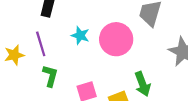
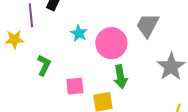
purple line: (41, 44) -> (31, 15), moved
green arrow: (142, 84) -> (120, 77), moved

